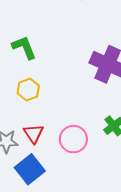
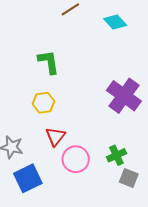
red triangle: (33, 134) -> (55, 136), moved

